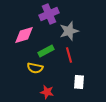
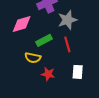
red star: (47, 92) -> (48, 74), moved

